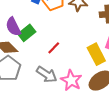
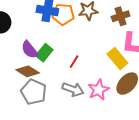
pink star: (71, 80) -> (99, 90), turned 30

